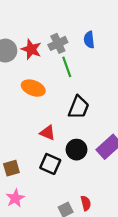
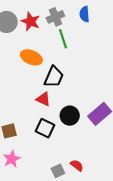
black trapezoid: (79, 107) -> (54, 77), moved
red semicircle: (86, 203) -> (77, 165), turned -40

